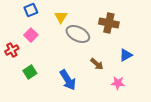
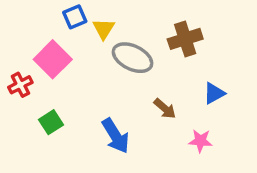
blue square: (31, 10) -> (75, 17), moved
brown cross: (109, 23) -> (185, 39), turned -30
pink square: (31, 35) -> (53, 59), size x1.5

